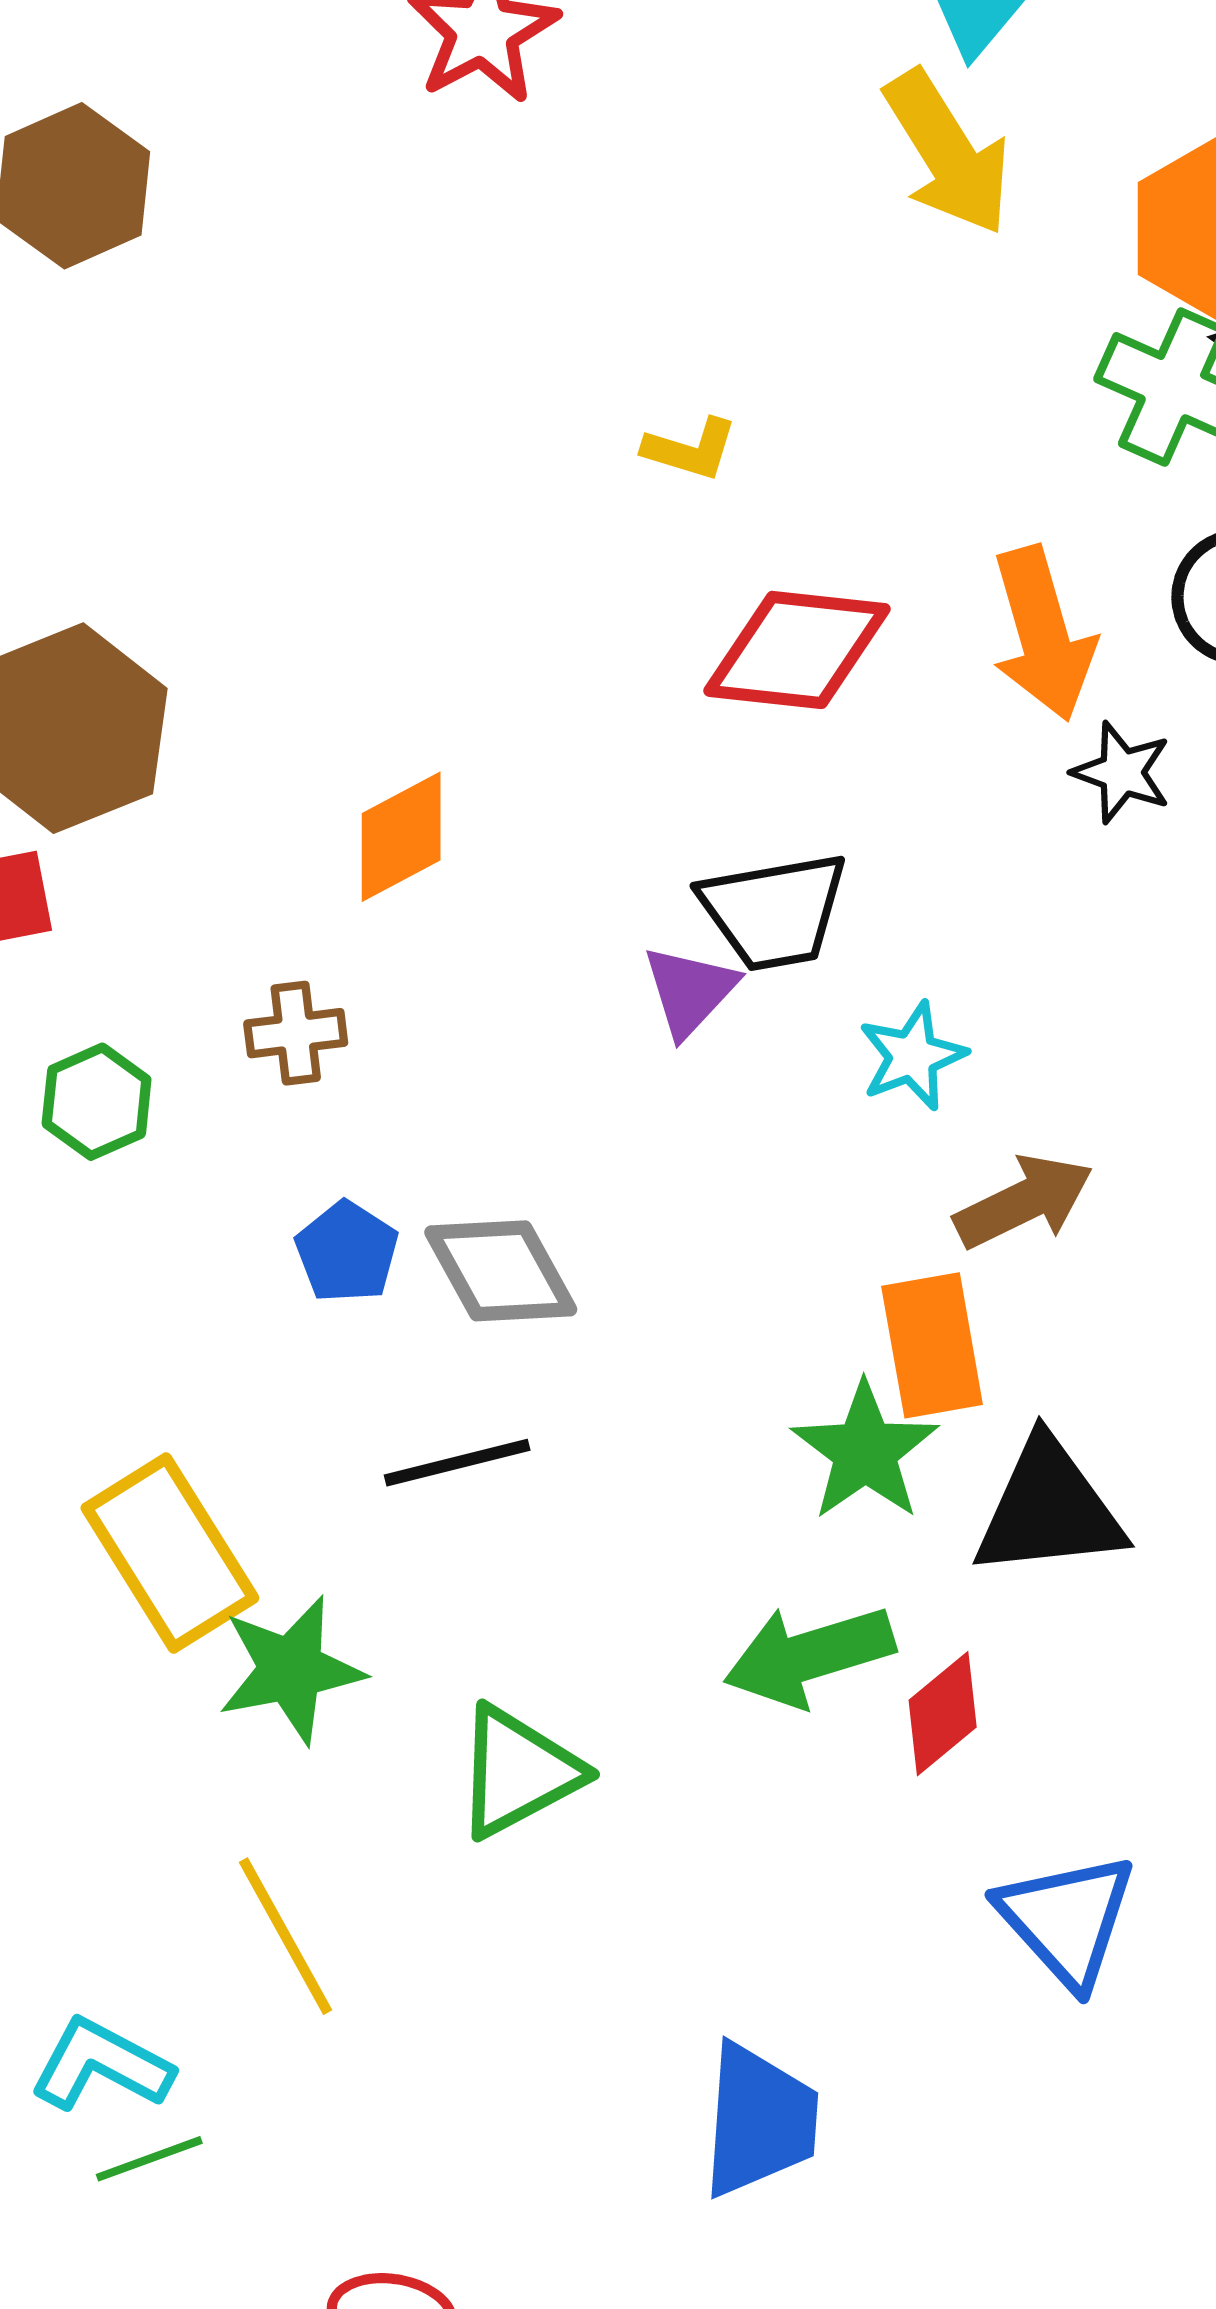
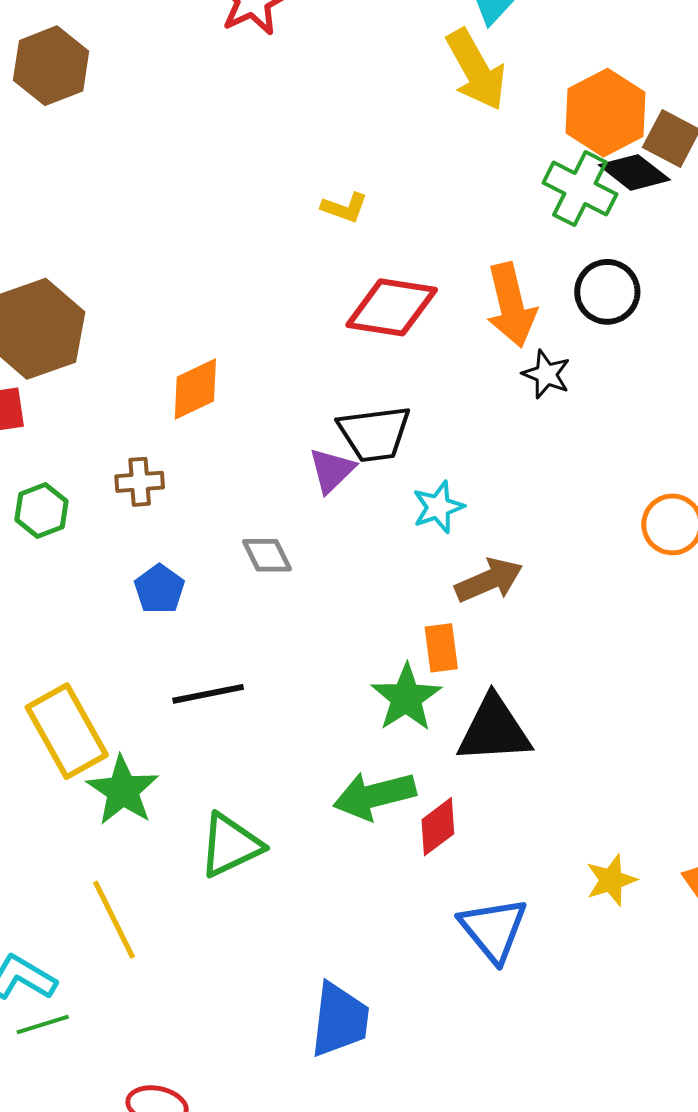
gray diamond: (501, 1271) -> (267, 555), moved, size x0.7
orange rectangle: (932, 1345) -> (441, 648), size x0.7
green star: (291, 1670) -> (123, 790), turned -30

